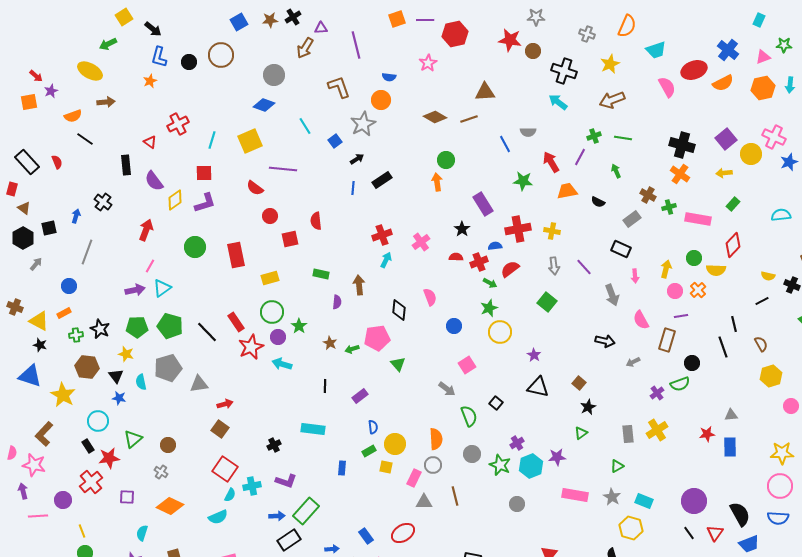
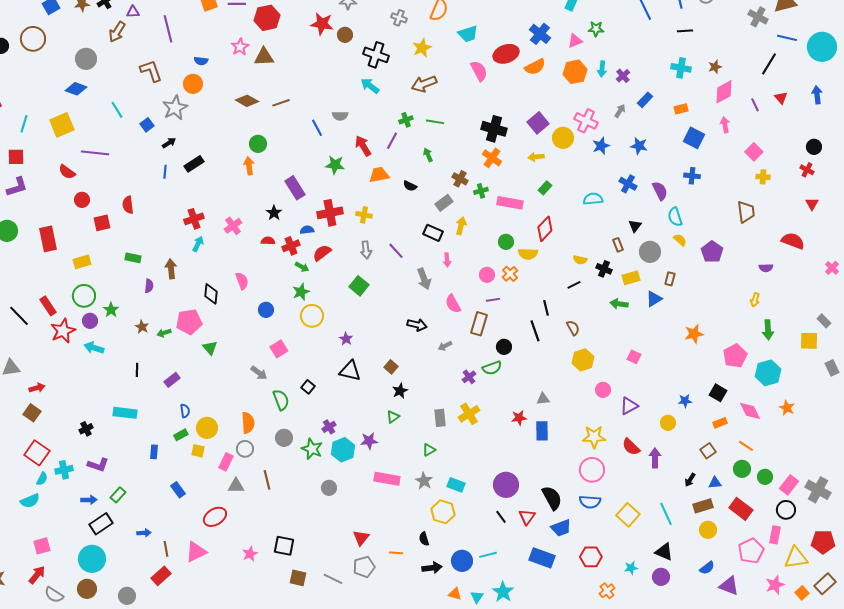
brown triangle: (485, 92) -> (264, 57), moved
yellow arrow: (666, 269) -> (461, 226), moved
green rectangle: (306, 511) -> (118, 495), size x0.6
blue rectangle: (366, 536) -> (178, 490), moved

